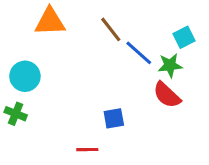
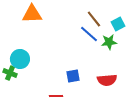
brown line: (111, 29) -> (94, 19), moved
cyan circle: (25, 76) -> (20, 59), moved
red semicircle: (167, 95) -> (107, 80), moved, turned -48

